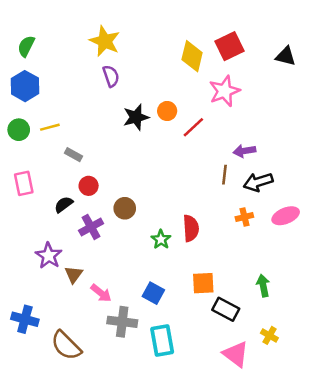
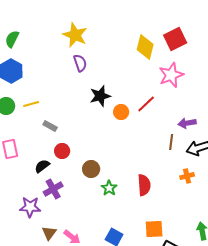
orange circle: (167, 111) -> (121, 112), moved
purple cross: (91, 227) -> (53, 189), moved
green star: (161, 239) -> (109, 188), moved
purple star: (49, 256) -> (30, 207), turned -30
brown triangle: (74, 274) -> (49, 233), moved

